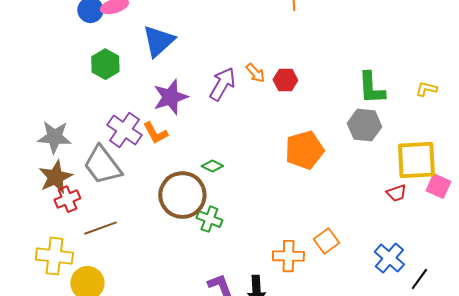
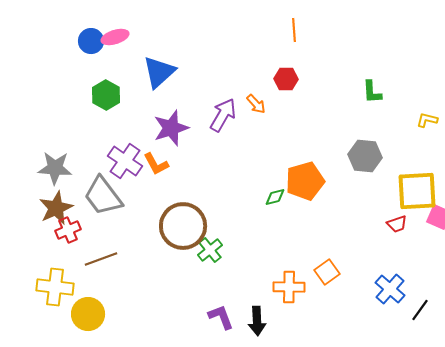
red hexagon: (285, 80) -> (286, 79), moved
green L-shape: (371, 88) -> (372, 92), moved, size x0.7
green diamond: (212, 166) -> (275, 197), moved, turned -40
green cross: (209, 219) -> (210, 250), turned 30

